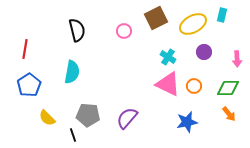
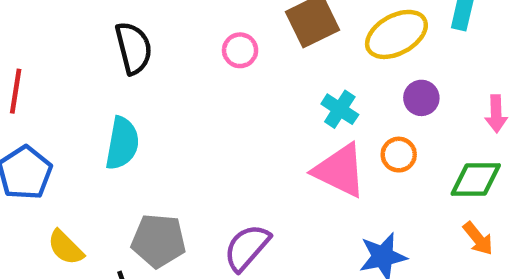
orange circle: (194, 86) -> (399, 155), moved

